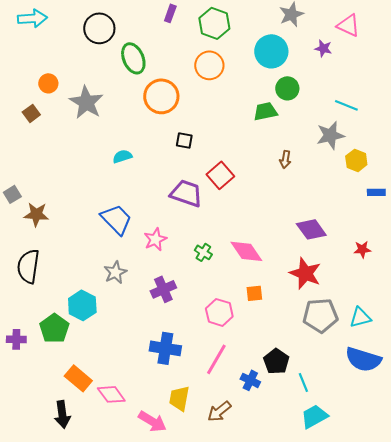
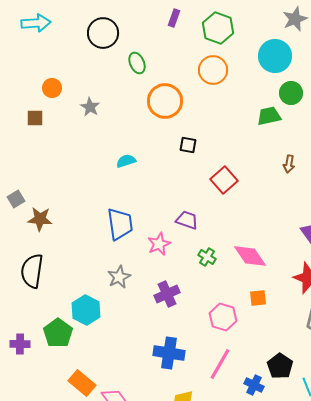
green ellipse: (133, 58) -> (137, 63), size x0.7
gray star: (86, 102) -> (90, 107), size x0.6
brown square: (31, 113) -> (35, 118), turned 36
purple trapezoid: (186, 193) -> (187, 220), moved, size x0.7
blue trapezoid: (116, 219) -> (120, 224), turned 36

